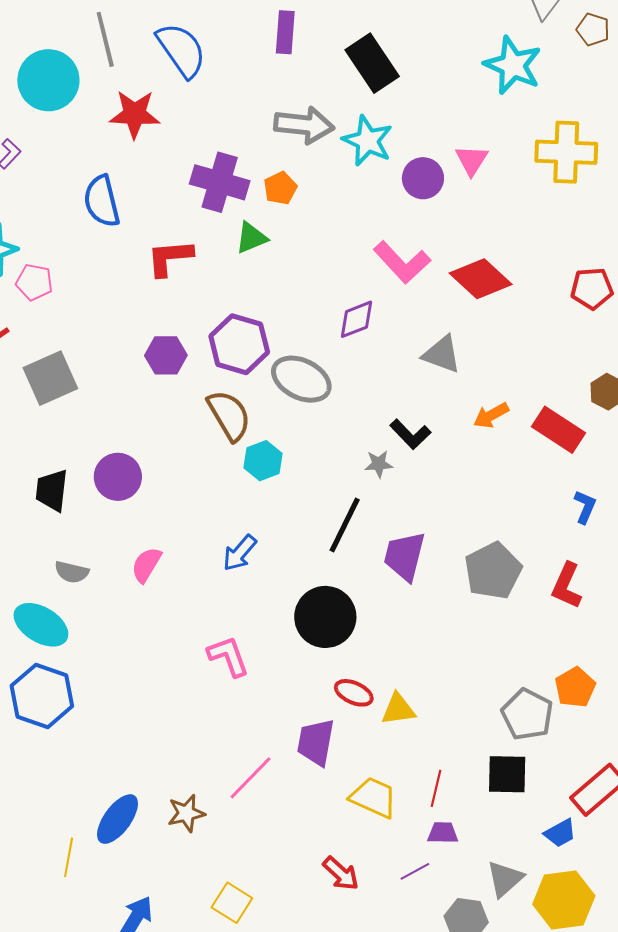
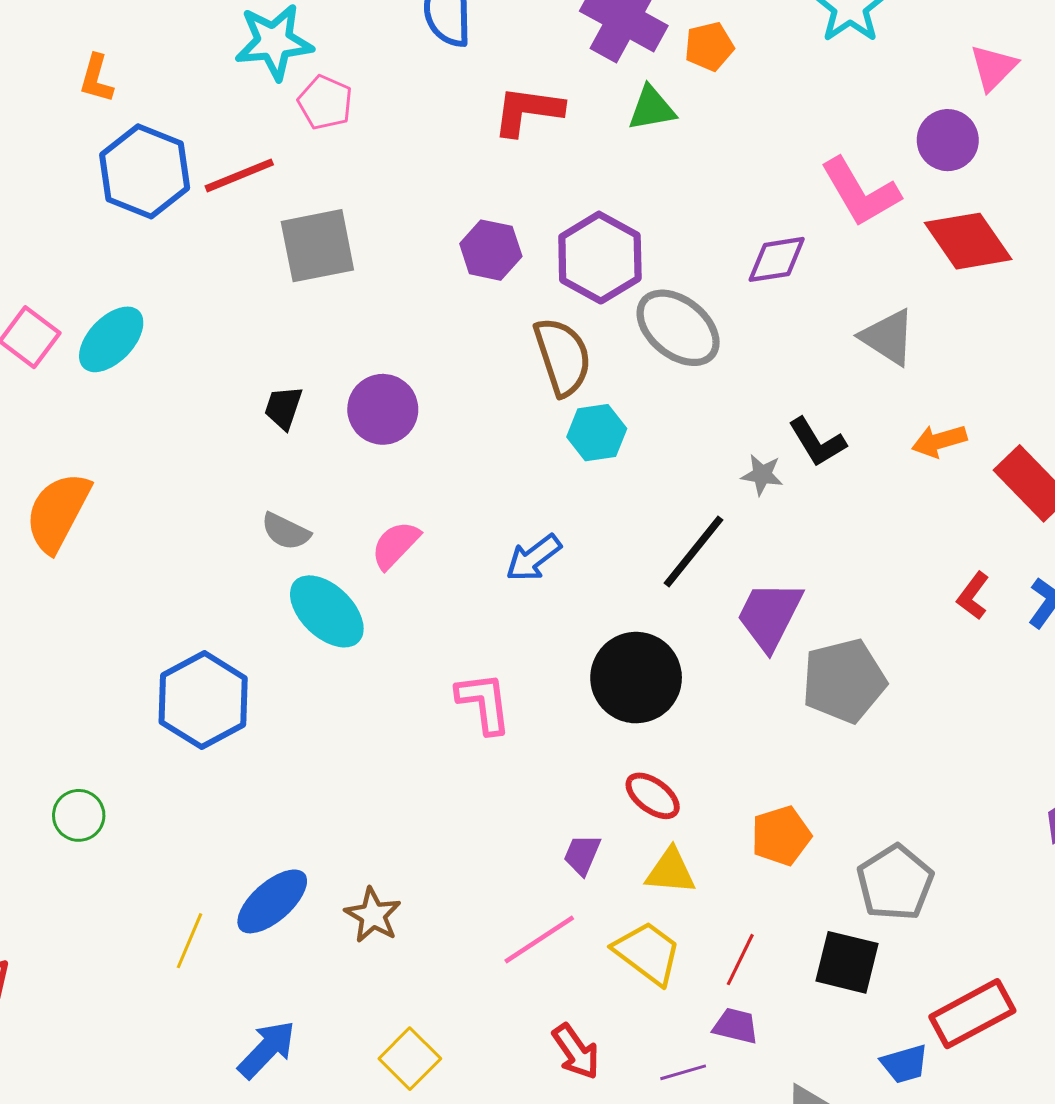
purple circle: (423, 178) -> (948, 140), moved
black trapezoid: (52, 490) -> (283, 408), size x0.7
gray pentagon: (493, 571) -> (844, 681), moved
red L-shape: (567, 586) -> (973, 596), moved, size x0.7
cyan ellipse: (41, 625) -> (327, 611), moved
orange pentagon: (575, 687) -> (781, 836), moved
yellow triangle: (398, 709) -> (671, 871), moved
purple trapezoid: (316, 742) -> (582, 855), size x0.6
pink line: (251, 778) -> (539, 939), moved
brown star: (186, 813) -> (373, 915), turned 30

